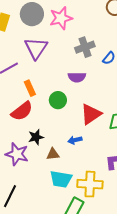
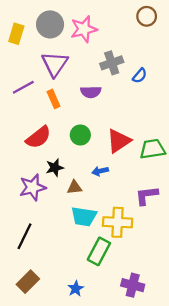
purple semicircle: (77, 77) -> (91, 92), moved
orange rectangle: (30, 88) -> (54, 99), moved
green circle: (58, 100) -> (80, 135), moved
purple star: (17, 154) -> (33, 187), turned -30

